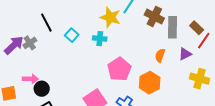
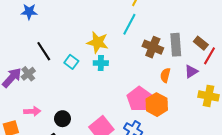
brown cross: (154, 16) -> (153, 47), moved
yellow star: (110, 17) -> (98, 42), moved
pink pentagon: (119, 69) -> (139, 99), moved
black circle: (42, 89) -> (62, 119), moved

